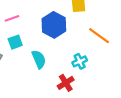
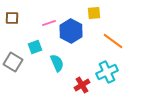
pink line: (12, 18) -> (49, 23), moved
cyan cross: (80, 61) -> (107, 72), moved, size x1.5

